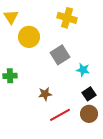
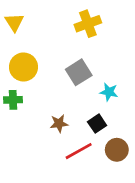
yellow cross: (67, 18) -> (88, 24), turned -36
yellow circle: (29, 37) -> (23, 67), moved
black square: (89, 94) -> (97, 124), moved

